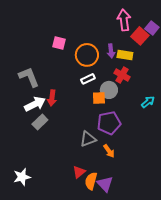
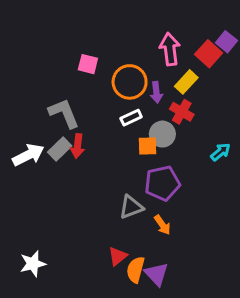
pink arrow: (124, 20) -> (170, 49), moved
purple arrow: (111, 51) -> (156, 92), moved
yellow rectangle: (125, 55) -> (186, 82), turned -56
gray L-shape: (29, 77) -> (64, 113), moved
white arrow: (35, 104) -> (28, 155), moved
gray rectangle: (40, 122) -> (60, 149), moved

